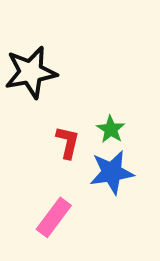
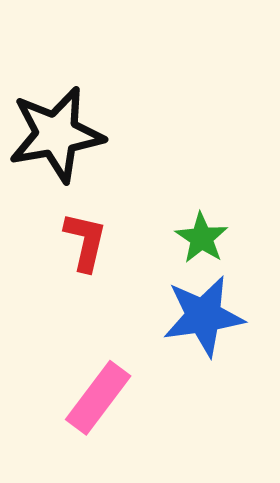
red L-shape: (68, 142) -> (85, 242), moved

